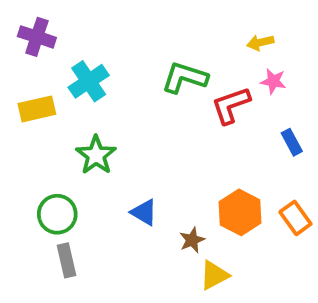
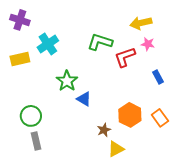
yellow arrow: (260, 42) -> (141, 23), size x1.5
green star: (96, 155) -> (67, 81), moved
blue triangle: (144, 212) -> (84, 99), moved

